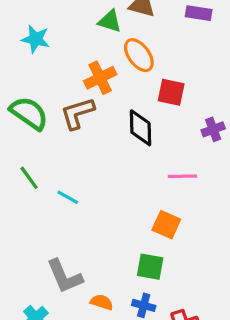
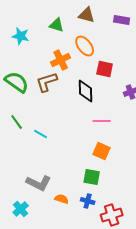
green triangle: (110, 21) -> (57, 25), moved
pink line: (182, 176) -> (102, 121), moved
gray L-shape: (65, 276) -> (39, 183), turned -40

